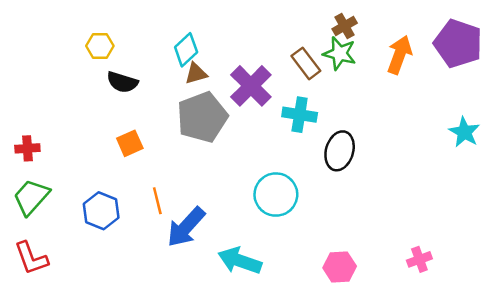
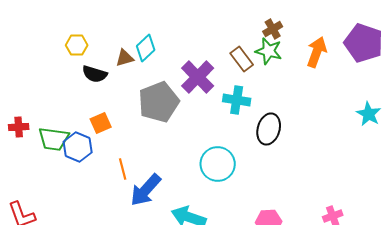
brown triangle: (196, 73) -> (125, 58), moved
green trapezoid: (31, 197) -> (54, 139), moved, turned -124
blue hexagon: (101, 211) -> (78, 147), moved

